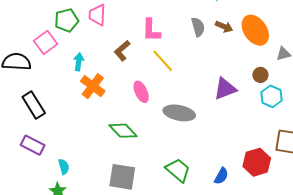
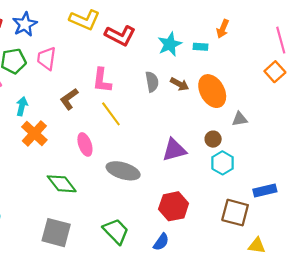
red hexagon: (257, 162) -> (174, 206), moved

